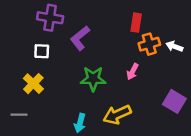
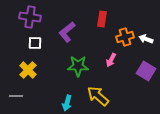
purple cross: (50, 18) -> (30, 17), moved
red rectangle: (136, 23) -> (102, 19), moved
purple square: (174, 101) -> (146, 71), moved
yellow arrow: (117, 115) -> (98, 96), turned 65

